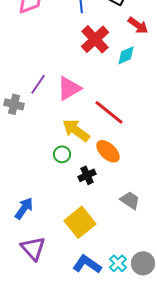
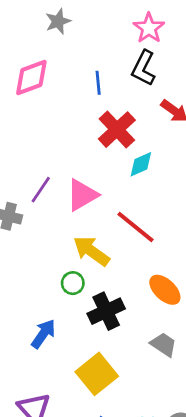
cyan diamond: (126, 55) -> (141, 164), moved
orange ellipse: (108, 151) -> (165, 290), moved
black cross: (87, 175) -> (106, 311), size x1.5
blue arrow: (24, 208) -> (43, 334), moved

